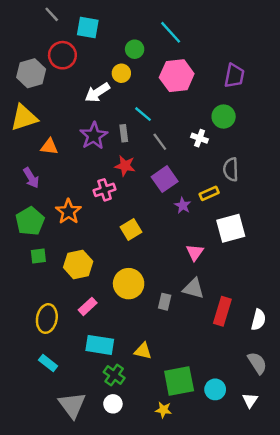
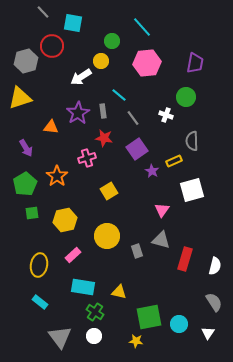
orange triangle: (49, 147) -> (51, 127), moved
gray rectangle: (165, 302) -> (137, 251), turned -32

